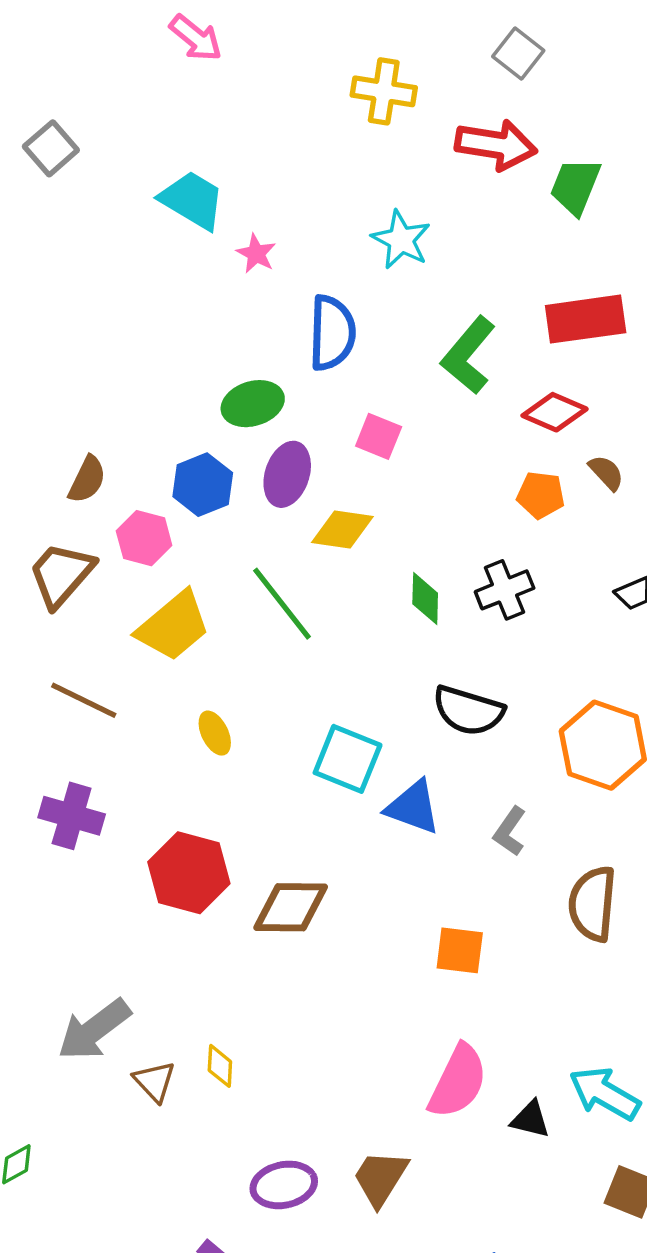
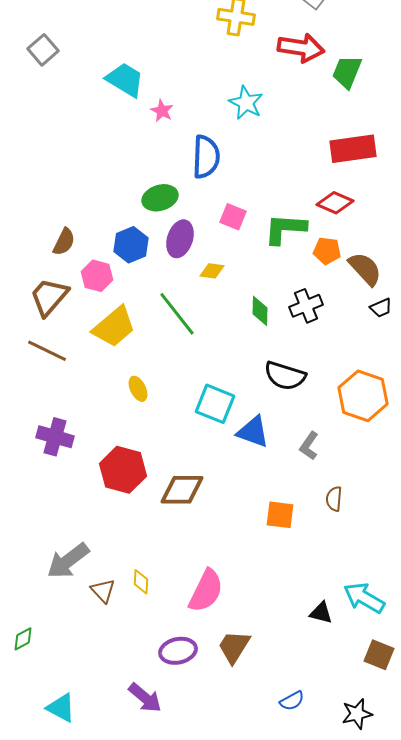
green L-shape: (468, 355) -> (285, 229), moved, turned 54
brown semicircle: (606, 473) -> (365, 269), moved, size x1.6
yellow diamond: (342, 530) -> (212, 271), size x0.7
brown line: (84, 700) -> (47, 351), moved
brown semicircle: (592, 904) -> (334, 499), moved, size x0.6
pink semicircle: (458, 1081) -> (206, 591), moved

